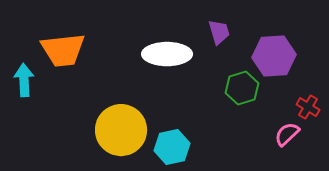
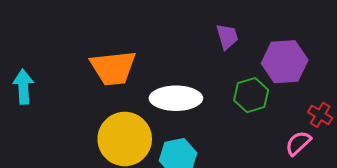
orange trapezoid: (63, 50) -> (113, 68), moved
white ellipse: (167, 54) -> (176, 98), moved

